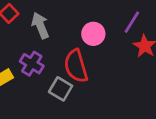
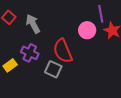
purple line: (132, 22) -> (101, 14), turned -36
pink circle: (93, 34) -> (87, 30), moved

